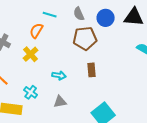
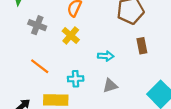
cyan cross: (31, 92) -> (76, 79), turned -32

